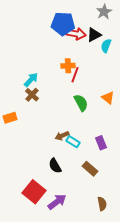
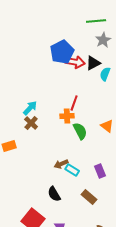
blue pentagon: (63, 24) -> (62, 52), turned -30
orange cross: (68, 66) -> (67, 116), moved

